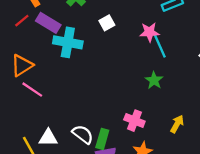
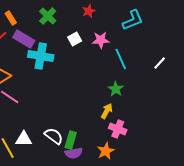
pink star: (149, 32) -> (101, 40), moved
pink cross: (134, 121) -> (118, 129), moved
yellow arrow: (177, 124) -> (107, 111), moved

